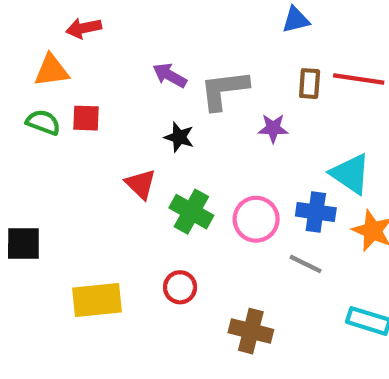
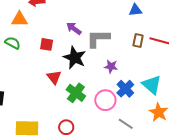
red square: (86, 118) -> (47, 44), moved
purple star: (273, 128) -> (111, 66), moved
black star: (179, 137) -> (75, 58), size x1.6
blue cross: (316, 212) -> (125, 89), moved, turned 30

